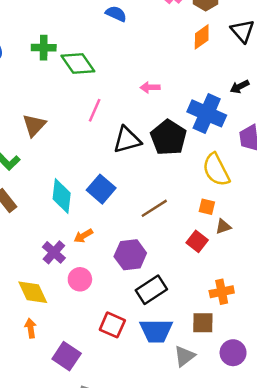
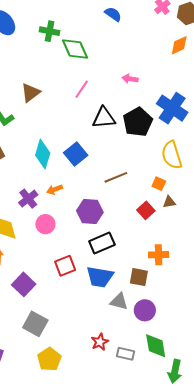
red square: (112, 325) -> (65, 266), turned 35
purple circle: (233, 353) -> (145, 310), moved
gray triangle: (184, 356) -> (119, 301), turned 42

